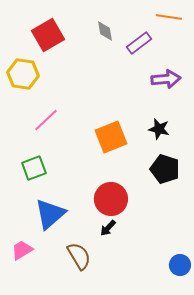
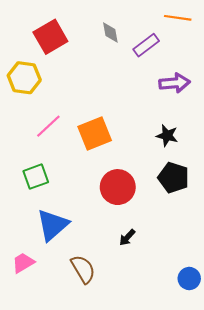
orange square: (111, 137) -> (95, 133), moved
red circle: (111, 199) -> (118, 187), moved
black arrow: (108, 228) -> (127, 238), moved

